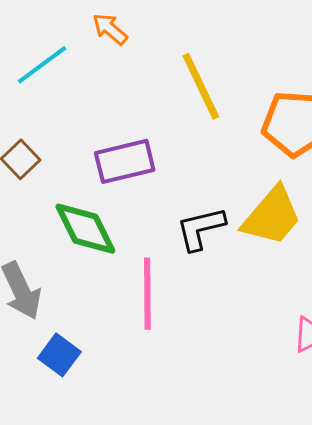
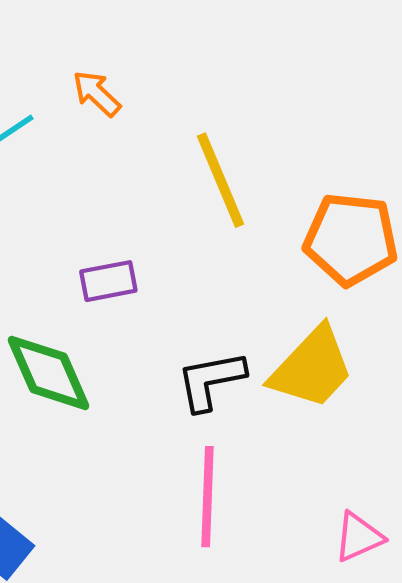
purple rectangle: (125, 161) -> (108, 281), size x0.7
pink line: (147, 294) -> (208, 497), moved

